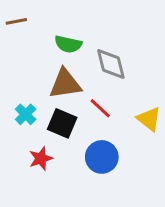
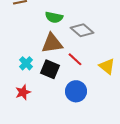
gray diamond: (111, 64) -> (82, 30), turned -35
red star: (41, 159) -> (23, 92), moved

